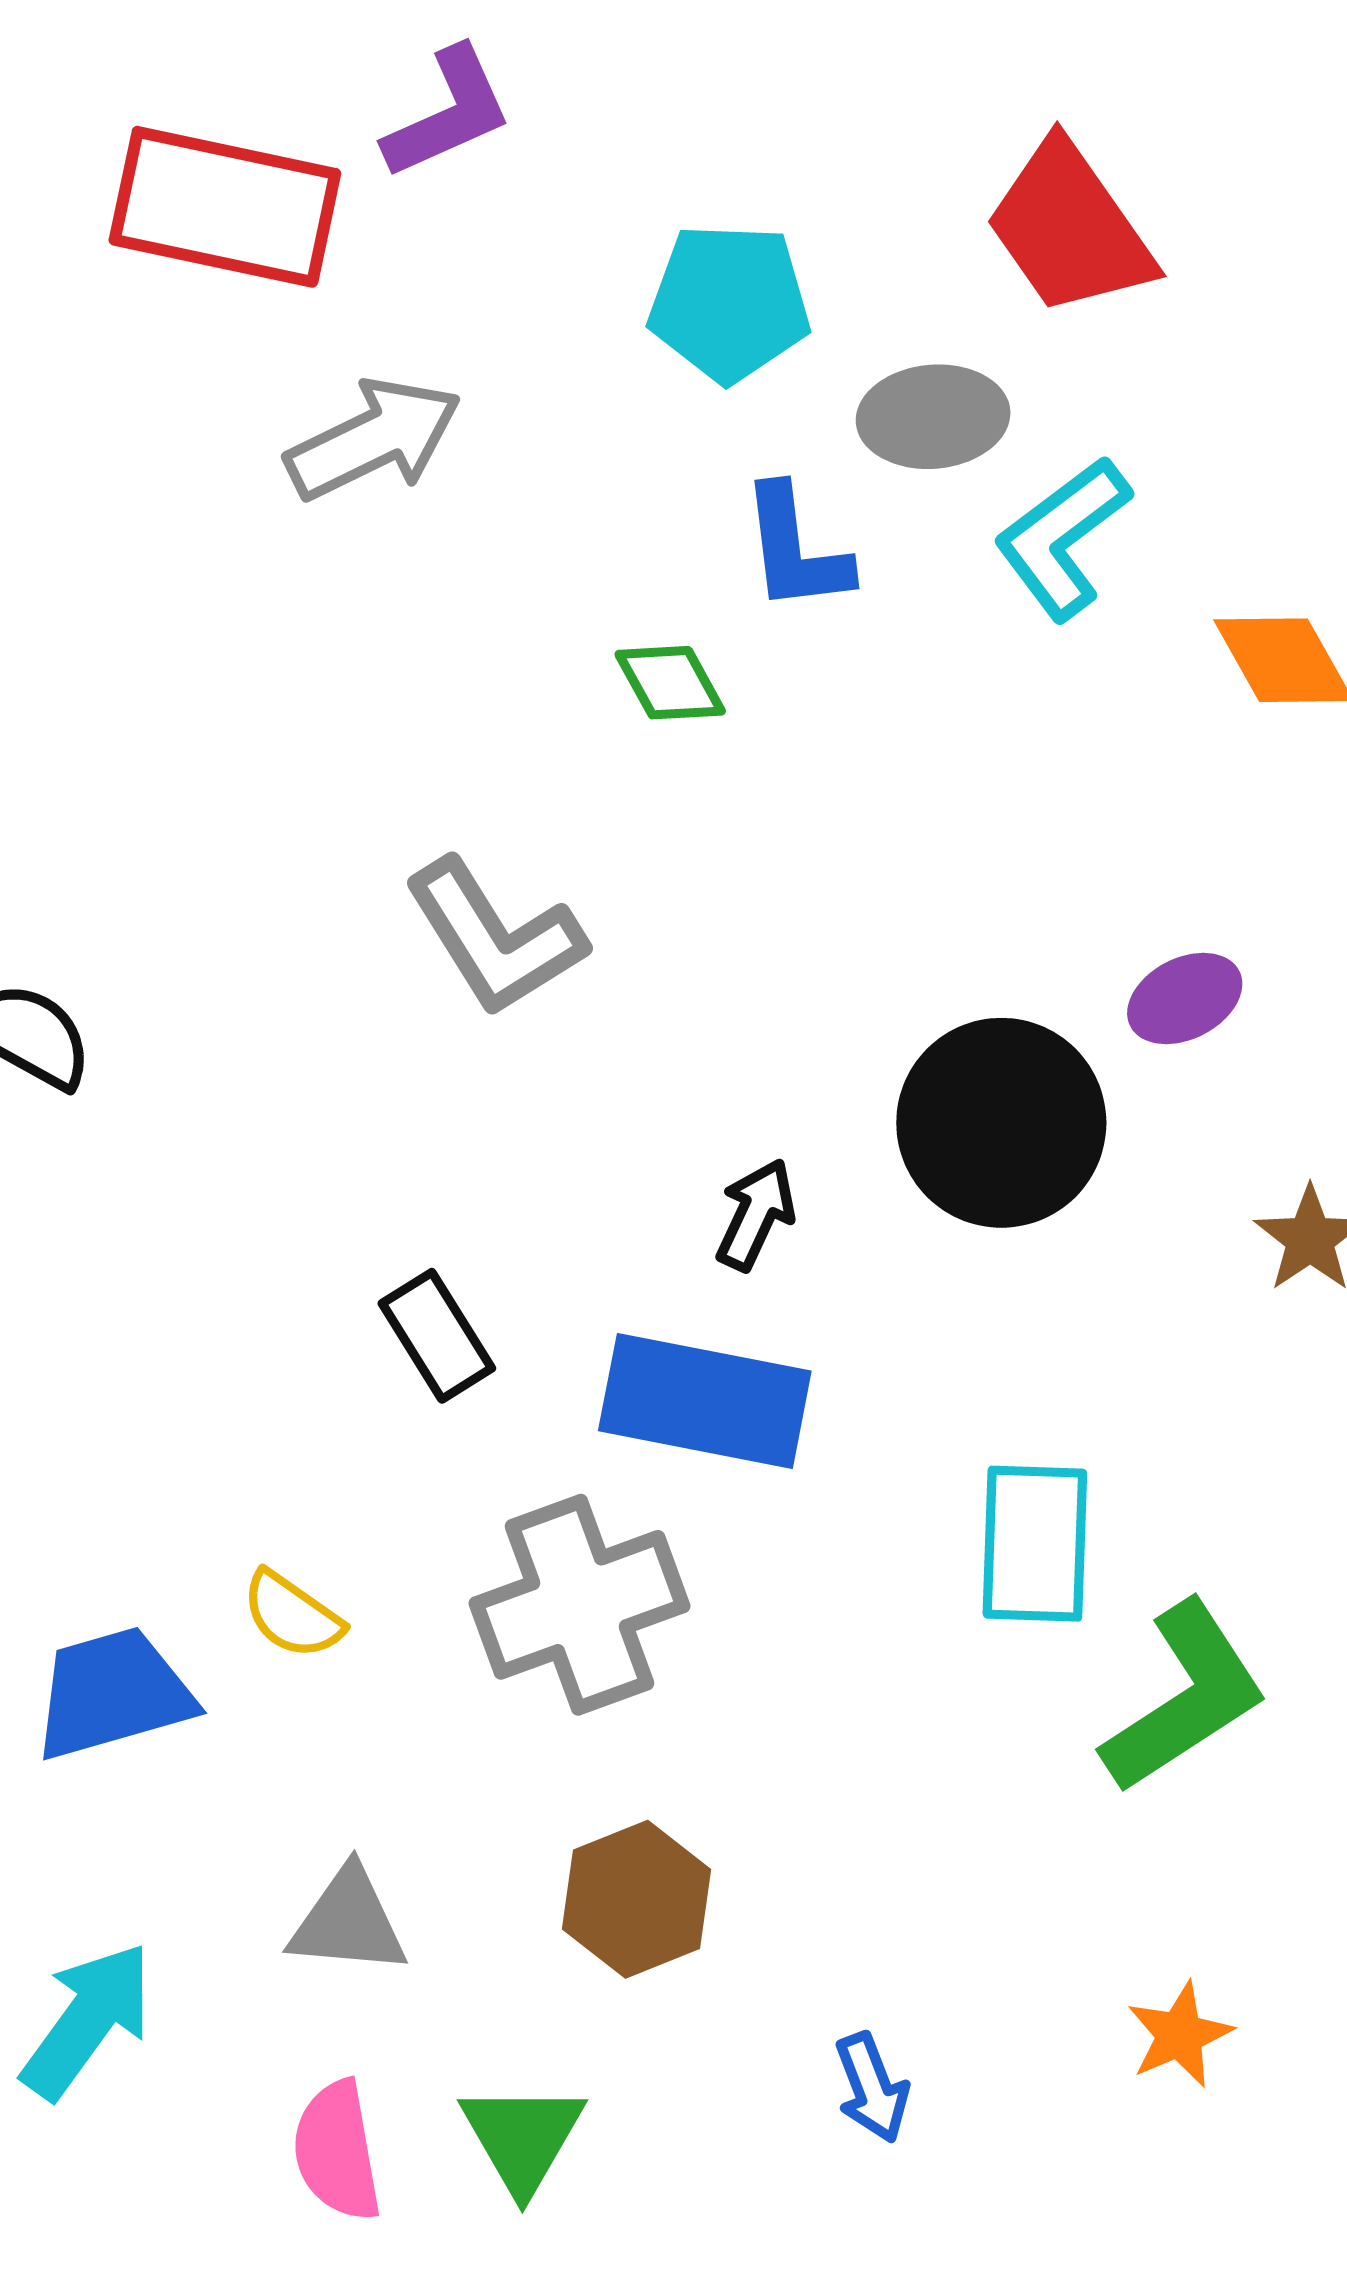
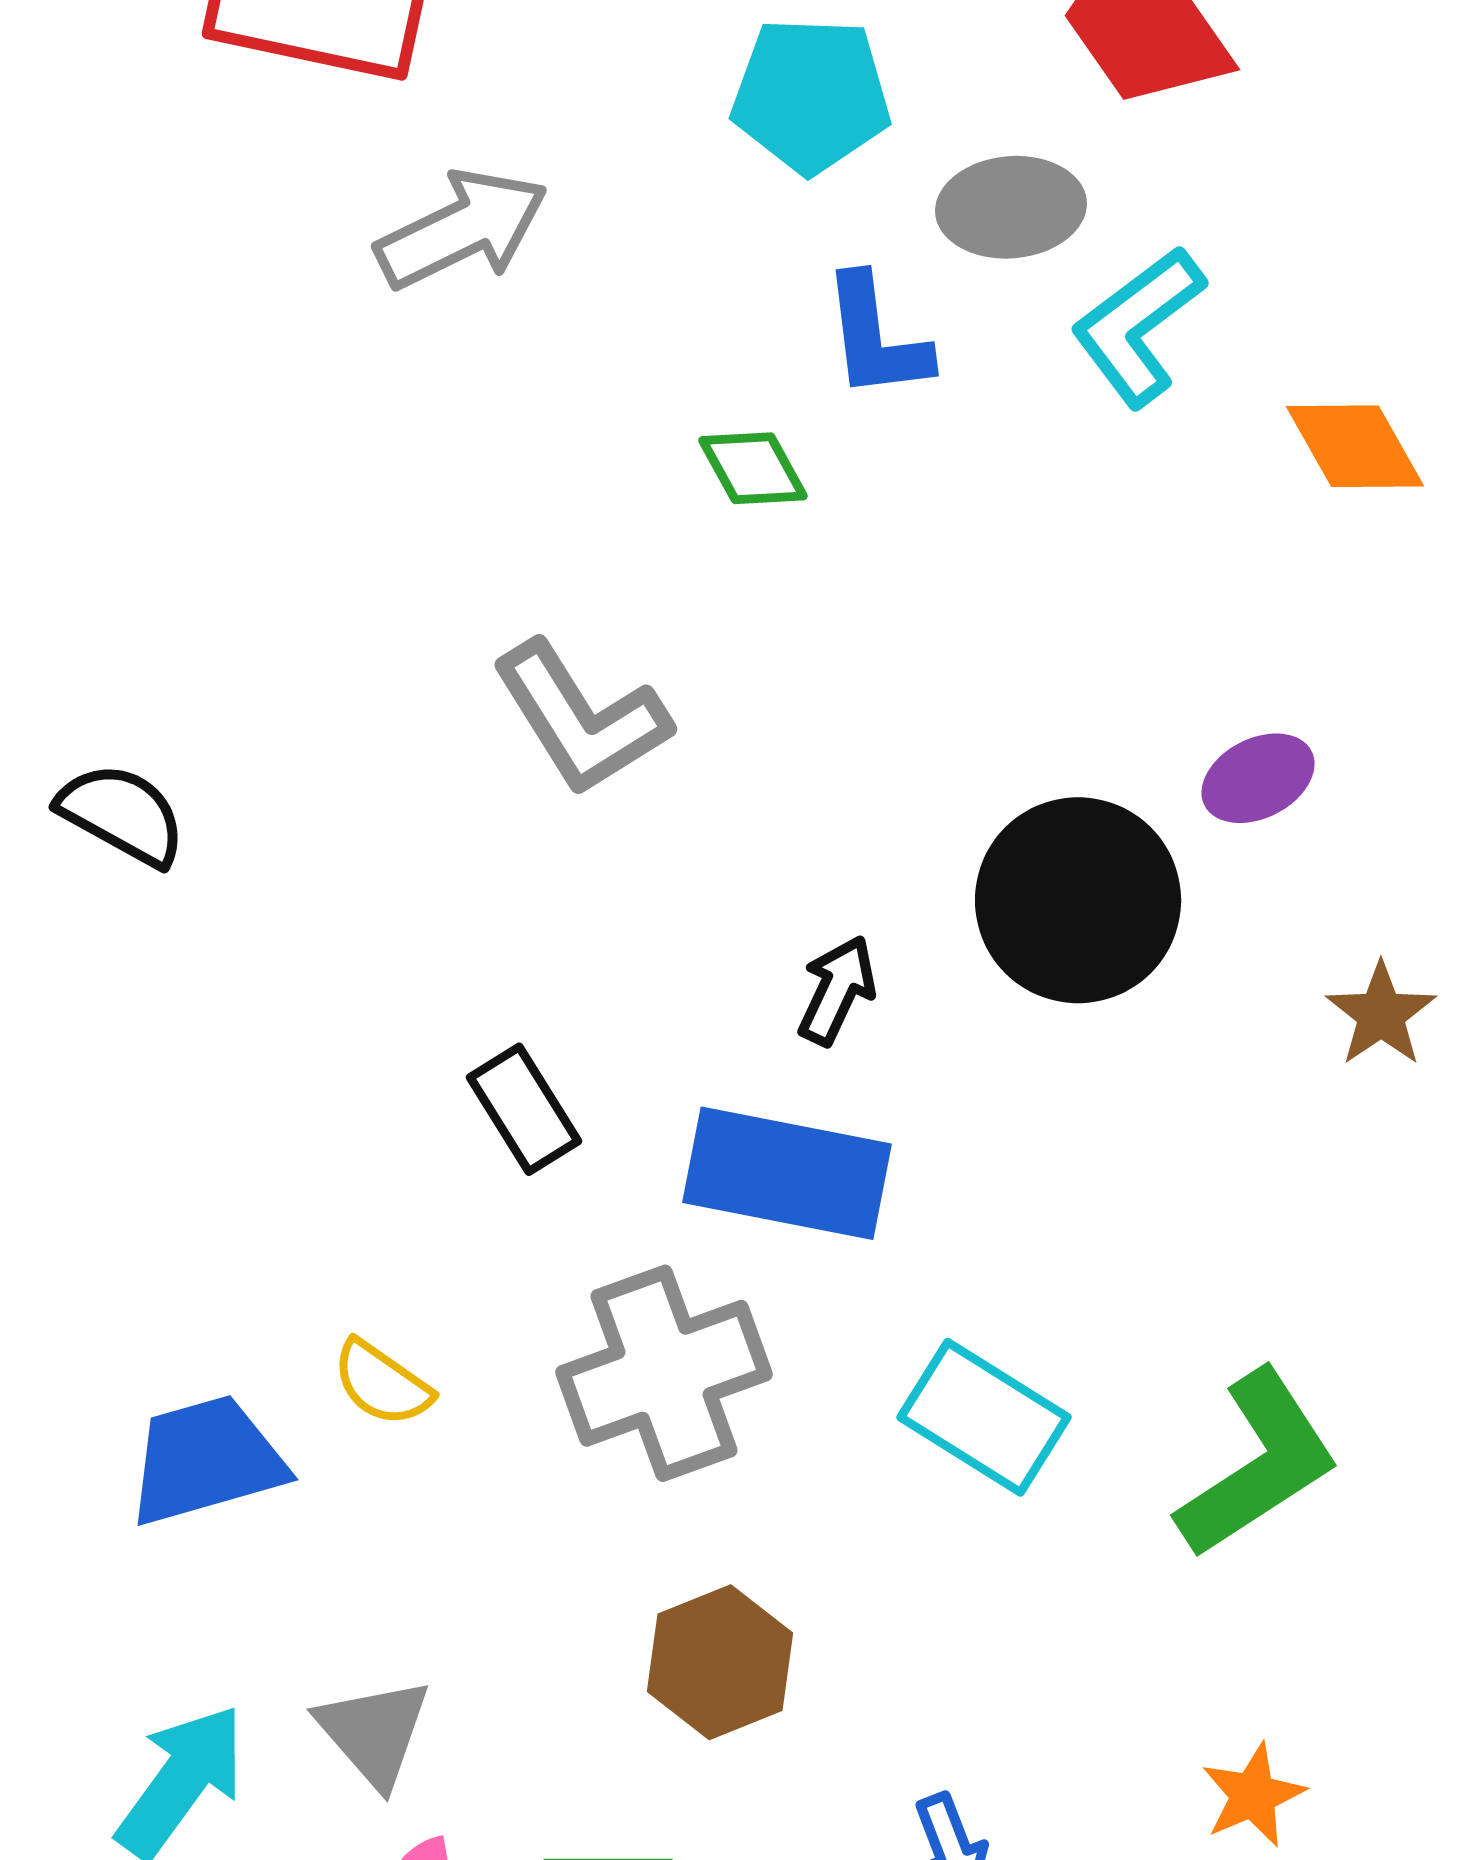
cyan rectangle: (1035, 1544) -> (984, 1417), moved, turned -60
gray triangle: (348, 1922) -> (374, 1732), moved, turned 44

